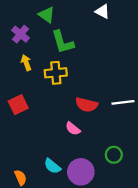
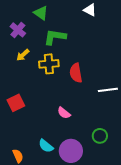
green L-shape: (63, 42) -> (55, 37), turned 115
yellow arrow: (26, 63) -> (23, 55), turned -112
red square: (18, 105) -> (16, 103), moved
red semicircle: (86, 105) -> (76, 73), moved, turned 66

